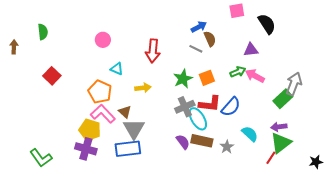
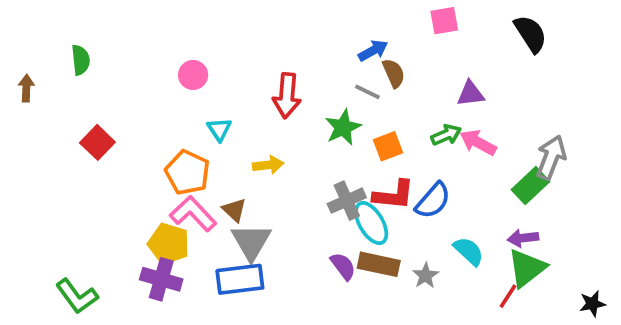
black semicircle: (267, 24) -> (530, 34), moved
cyan triangle: (117, 69) -> (219, 129), turned 32
green star: (183, 79) -> (343, 127), moved

